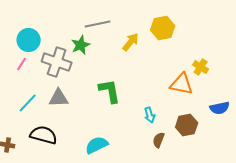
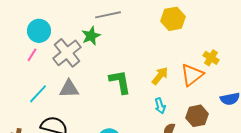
yellow arrow: (131, 42) -> (160, 76), moved
gray cross: (57, 62) -> (67, 53), turned 32
orange triangle: (182, 84) -> (192, 75), turned -50

